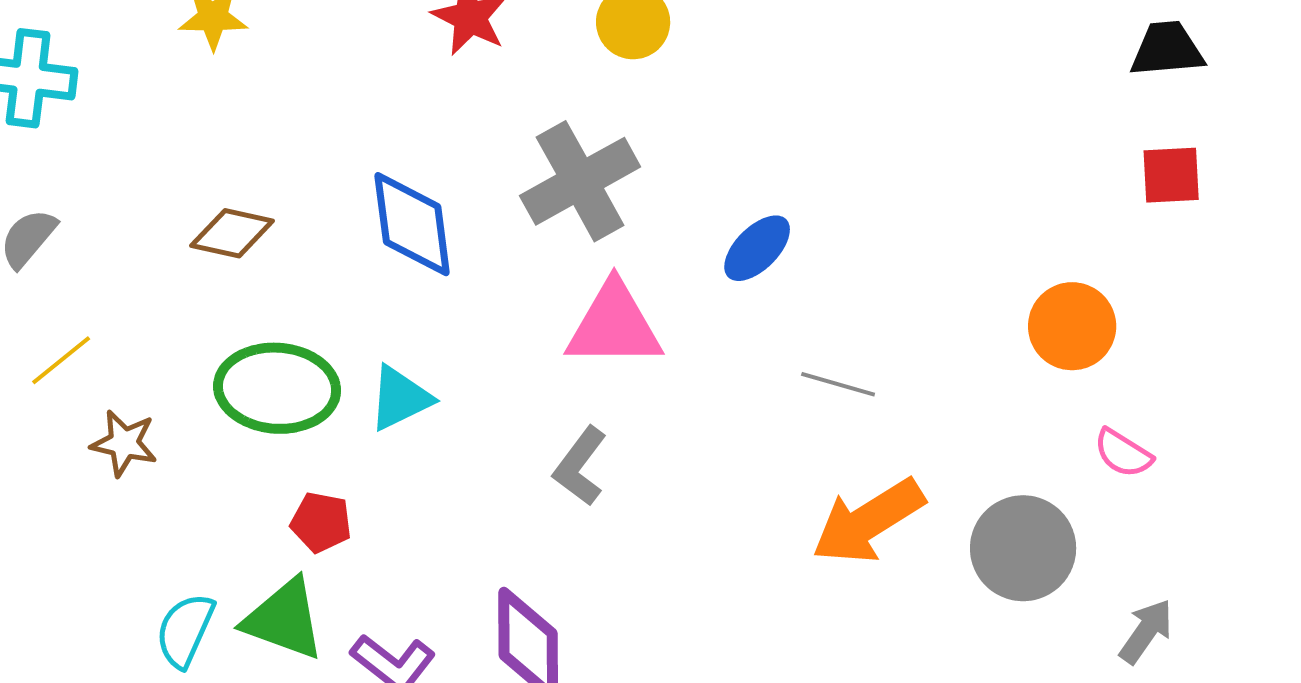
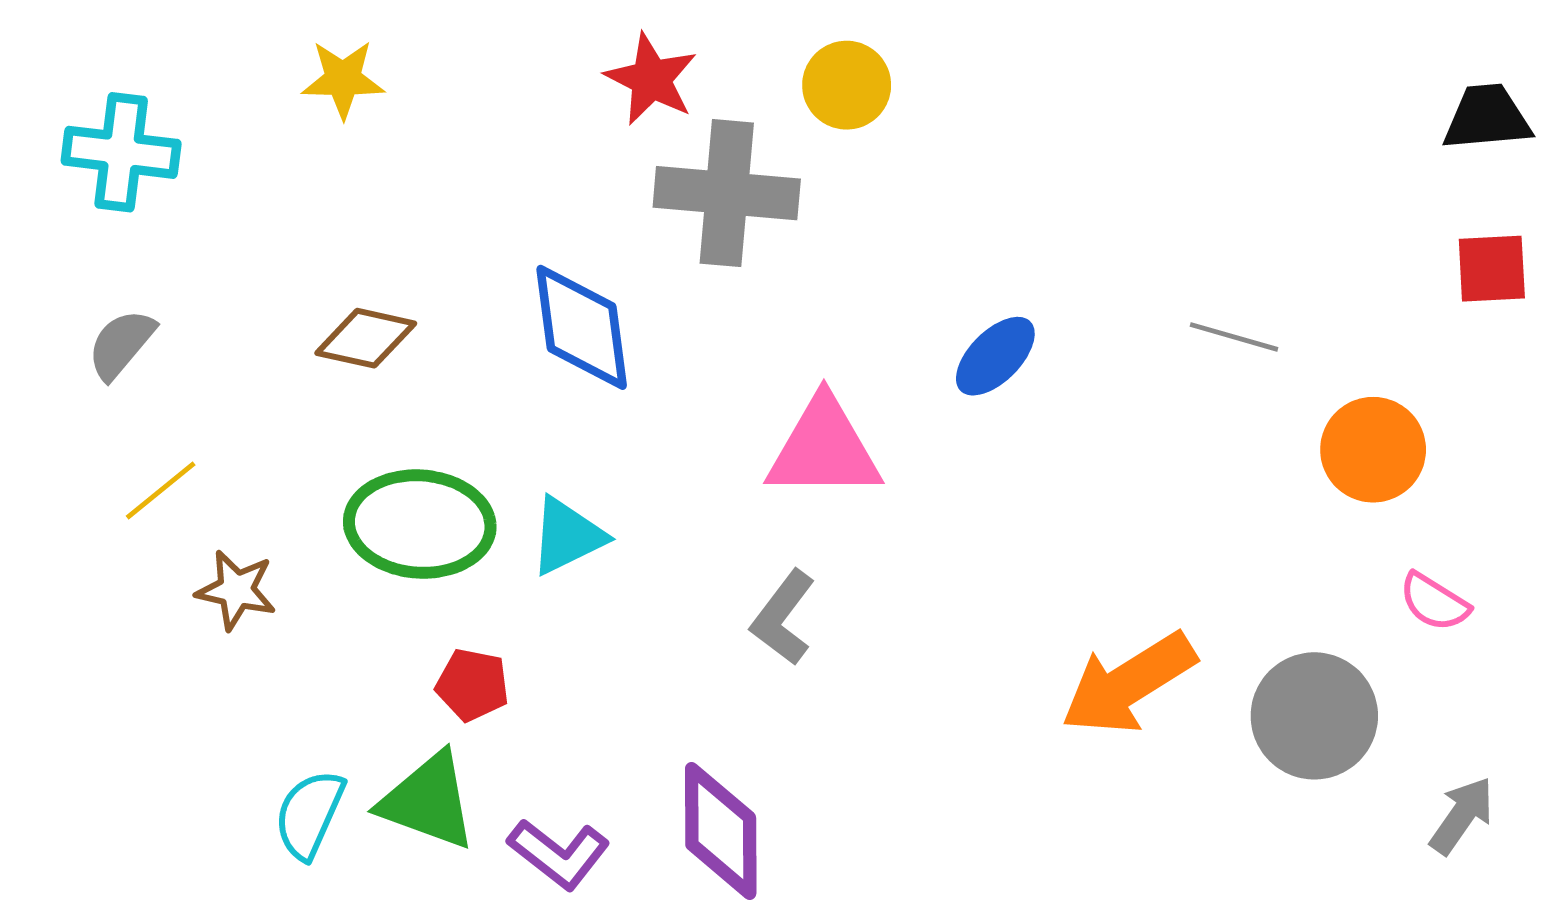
gray cross: (580, 181) -> (727, 193), moved, turned 34
gray line: (838, 384) -> (1234, 337), moved

